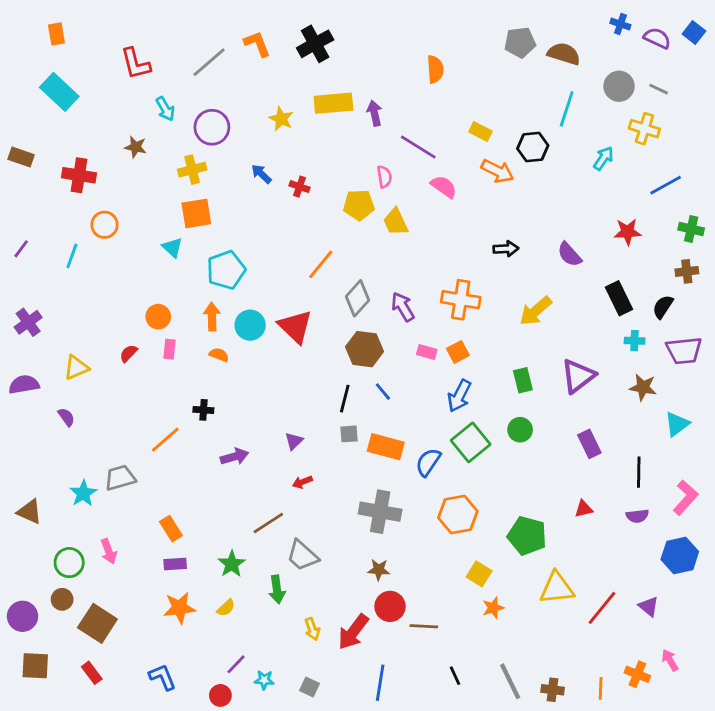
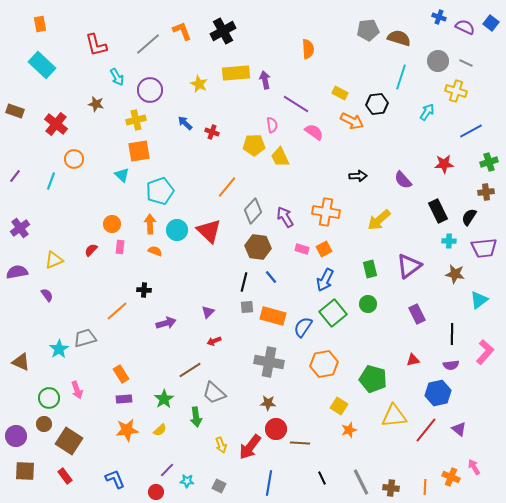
red cross: (79, 175) -> (56, 124), turned 30
green cross: (691, 229) -> (489, 162), turned -30
blue hexagon: (680, 556) -> (438, 393), moved

